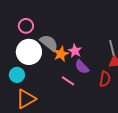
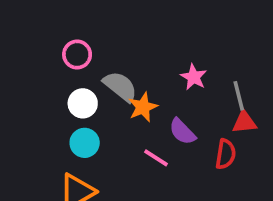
pink star: (75, 51) -> (194, 77), moved
white circle: (29, 52) -> (83, 103), size x0.6
cyan circle: (17, 75) -> (85, 143), moved

